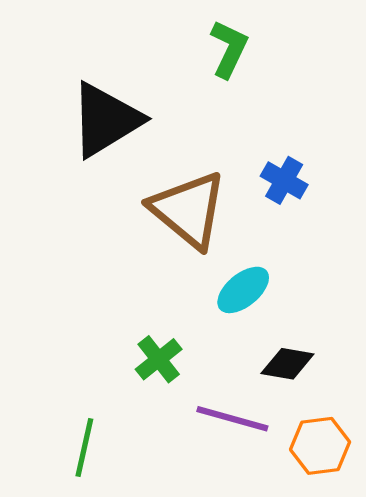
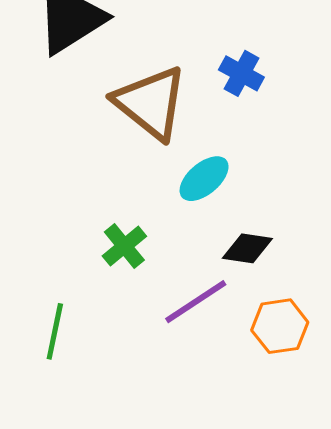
purple line: (232, 419) -> (196, 302), turned -48

